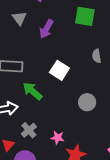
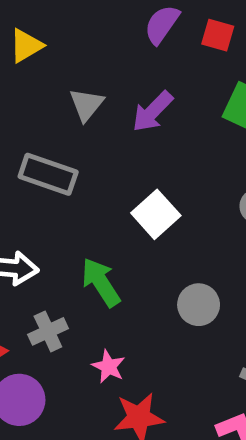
gray triangle: (19, 18) -> (87, 104), moved
green arrow: (32, 91) -> (101, 282), moved

